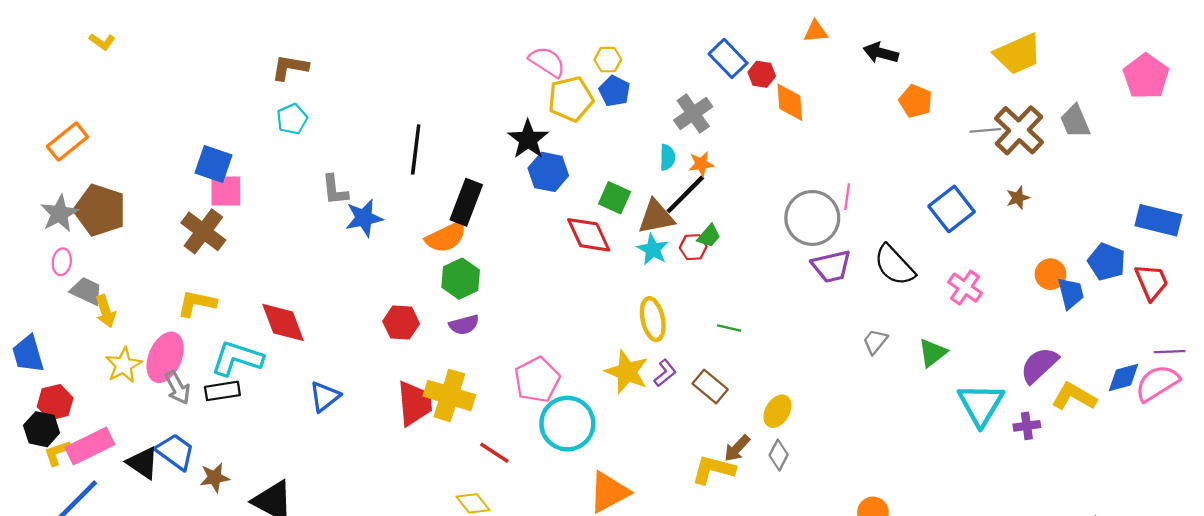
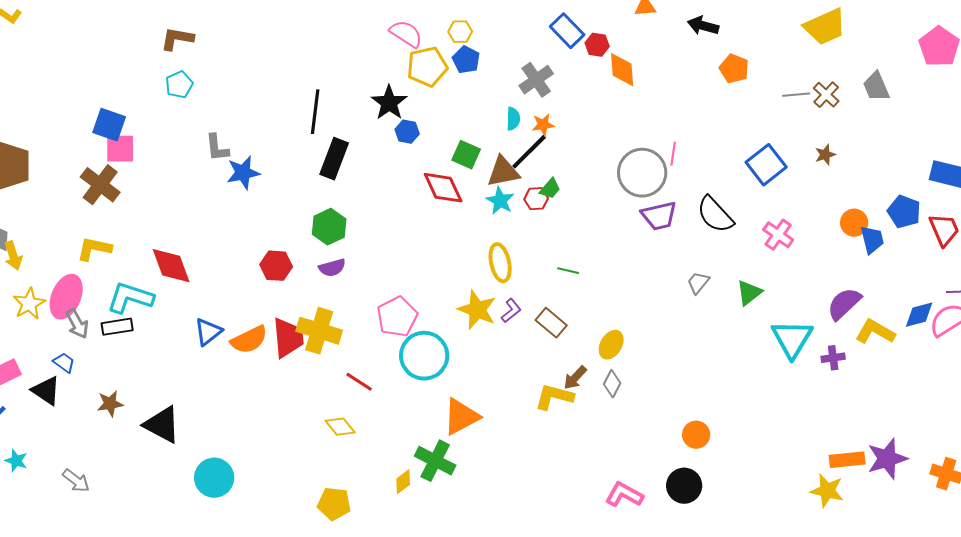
brown cross: (1019, 130) -> (826, 95), size x0.6
black line: (416, 149) -> (315, 112), moved
blue hexagon: (548, 172) -> (407, 132), size x0.7
orange semicircle: (446, 237) -> (249, 340), moved
blue trapezoid: (175, 452) -> (64, 363), moved, size x0.6

